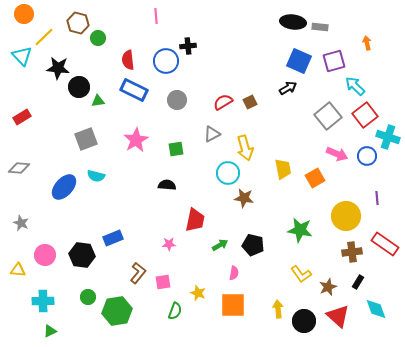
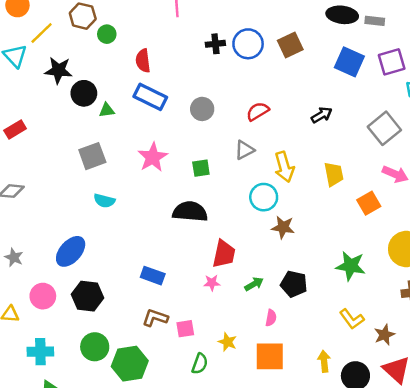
blue circle: (166, 61) -> (248, 44), moved
black arrow: (288, 88) -> (322, 115), moved
brown square: (250, 102) -> (290, 45), moved, size x1.5
yellow trapezoid: (283, 169) -> (334, 174), moved
black semicircle: (167, 185) -> (190, 212), size x1.6
blue ellipse: (64, 187) -> (71, 251), moved
blue rectangle: (113, 238) -> (153, 276), moved, turned 42
pink star: (169, 244) -> (212, 283), moved
brown L-shape: (138, 273) -> (155, 318), turned -110
green circle: (88, 297) -> (95, 347), size x1.5

